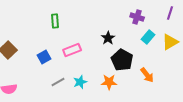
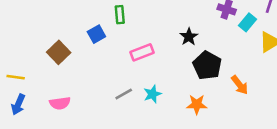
cyan rectangle: (148, 37) -> (247, 22), moved
blue square: (44, 57) -> (96, 34), moved
orange star: (109, 82) -> (197, 104), moved

